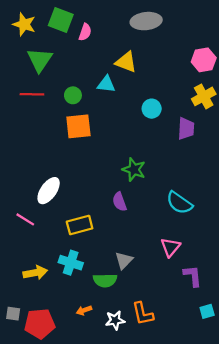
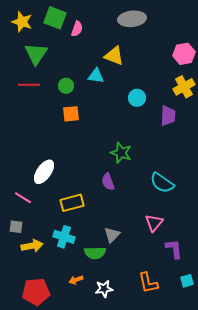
orange square: (78, 126) -> (71, 114), size x0.7
gray square: (13, 314) -> (16, 227), moved
orange L-shape: (143, 314) -> (148, 283), moved

